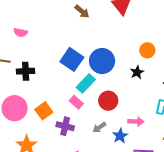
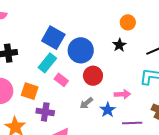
blue circle: (102, 61) -> (81, 50), moved
cyan rectangle: (86, 83) -> (47, 63), moved
orange square: (44, 111) -> (30, 91), turned -30
purple cross: (65, 126) -> (45, 112), moved

